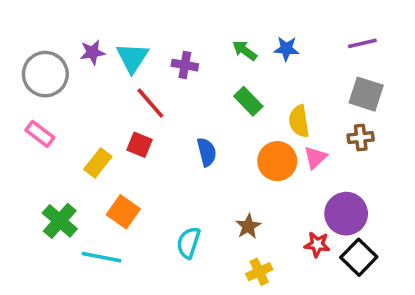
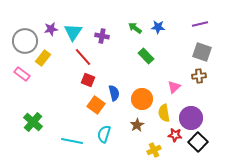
green rectangle: (248, 101) -> (146, 56), moved
yellow semicircle: (299, 121) -> (164, 113), moved
red square: (140, 145) -> (88, 80), moved
blue semicircle: (207, 152) -> (114, 93), moved
orange circle: (277, 161) -> (142, 99), moved
yellow rectangle: (98, 163) -> (43, 58), moved
orange square: (123, 212) -> (96, 105), moved
cyan line: (101, 257) -> (72, 141), moved
yellow cross: (259, 272) -> (154, 150), moved

